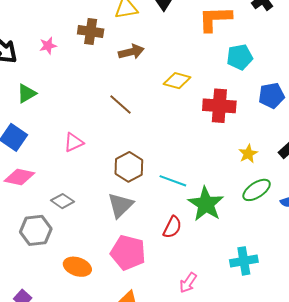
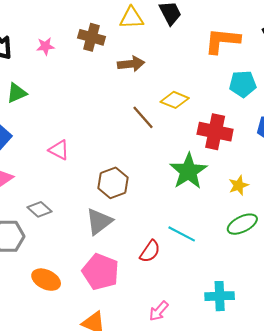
brown line: (120, 104) -> (143, 117), moved
pink triangle: (74, 142) -> (59, 150), turned 45
cyan line: (173, 181) -> (182, 234), moved
green star: (206, 204) -> (188, 171), moved

